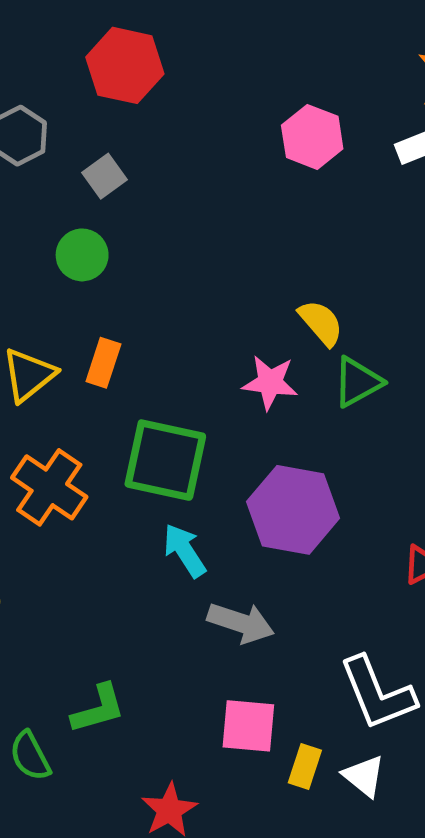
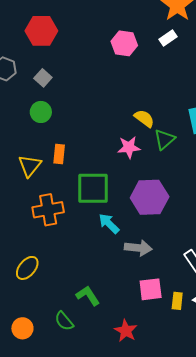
orange cross: (49, 487) -> (48, 210), turned -32
green L-shape: (98, 709) -> (88, 296), turned -95

